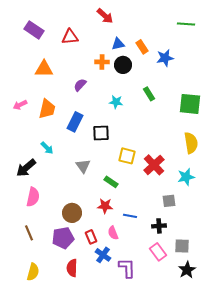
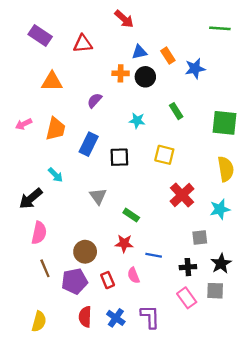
yellow square: (127, 156) -> (164, 155), moved
brown line: (29, 233) -> (45, 268), moved
blue cross: (103, 255) -> (116, 318), moved
black star: (187, 270) -> (221, 264), moved

